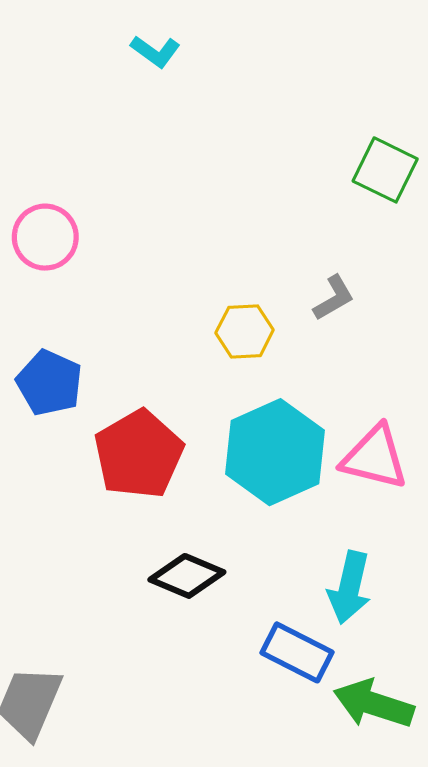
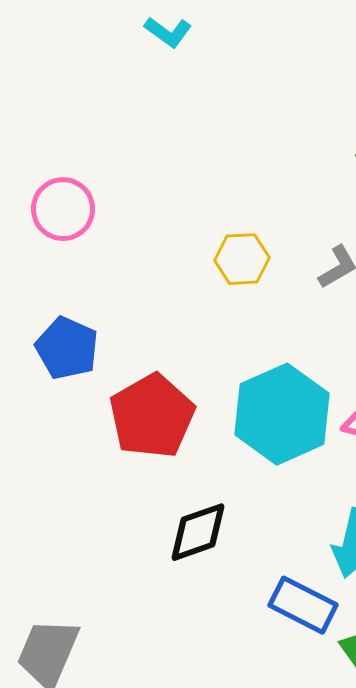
yellow hexagon: (245, 331) -> (242, 259), moved
black diamond: (187, 576) -> (198, 532), turned -42

